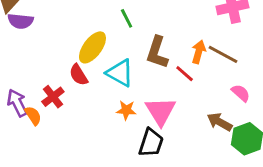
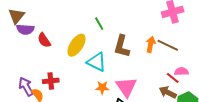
red line: (185, 74) -> (173, 78), moved
red semicircle: (78, 75) -> (44, 40), moved
pink semicircle: (241, 93) -> (181, 71), turned -40
red cross: (53, 97) -> (51, 81), turned 35

